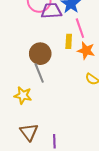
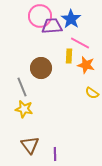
pink line: (80, 28) -> (80, 43), turned -42
gray line: (39, 73) -> (22, 87), moved

